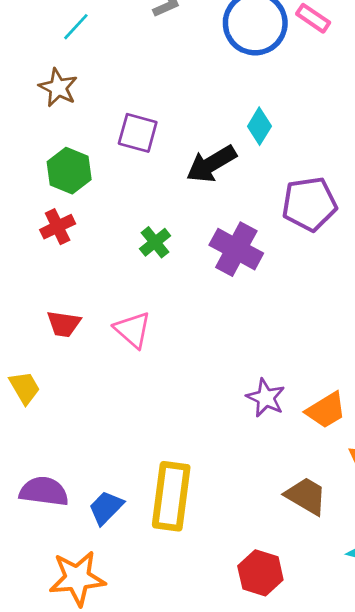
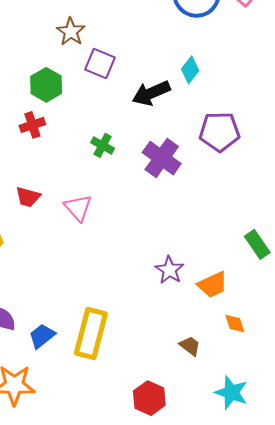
brown star: (58, 88) -> (71, 32), moved
green cross: (155, 242) -> (103, 145), turned -30
brown trapezoid: (306, 496) -> (190, 346), size x0.7

